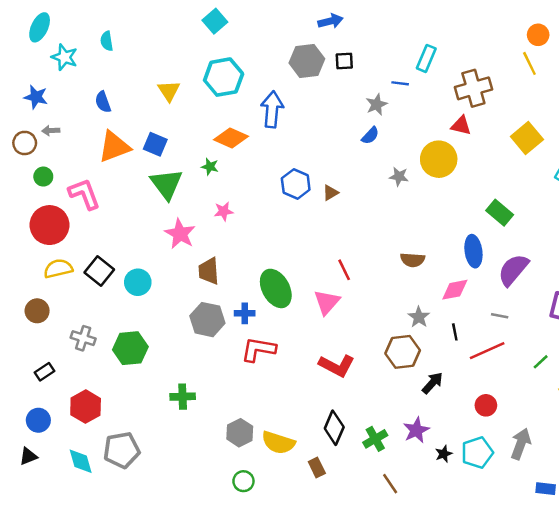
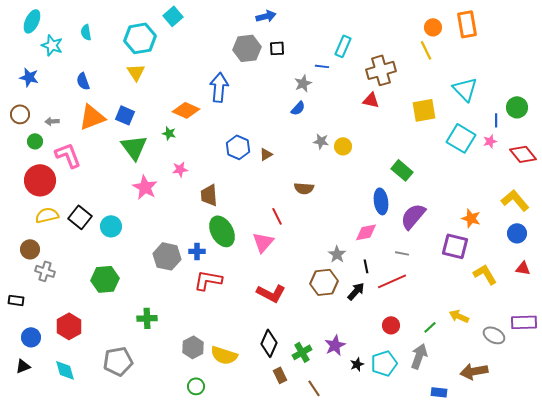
cyan hexagon: (224, 77) -> (140, 38), moved
gray arrow: (51, 131) -> (52, 121), moved
yellow square: (527, 138) -> (424, 110), turned 30
yellow circle: (439, 159) -> (343, 146), moved, size x0.6
brown semicircle: (413, 260) -> (304, 188), moved
brown trapezoid: (209, 271) -> (209, 195), moved
gray cross: (83, 338) -> (45, 271), moved
green line: (541, 362) -> (430, 327), moved
black rectangle: (45, 372) -> (16, 300), moved, turned 42
black arrow: (432, 383) -> (356, 291), moved
gray pentagon: (122, 450) -> (118, 361), moved
brown rectangle: (317, 467) -> (280, 375), moved

